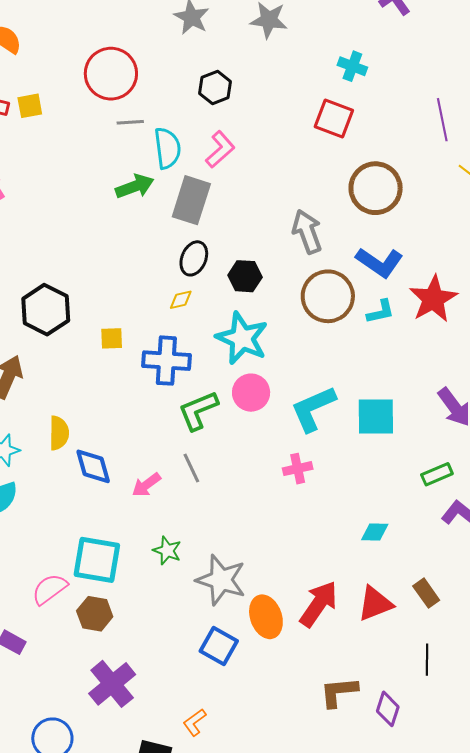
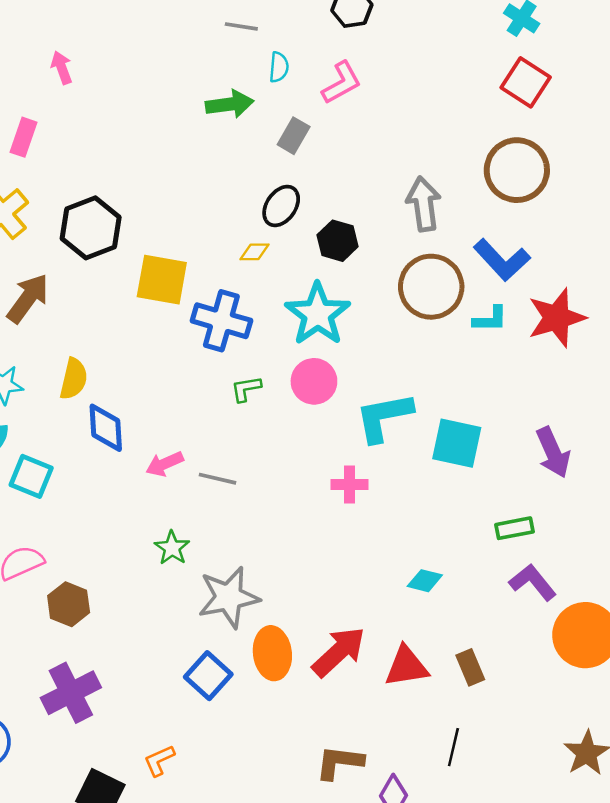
red square: (334, 118) -> (526, 82), moved
cyan semicircle: (167, 148) -> (279, 67), size x0.6
gray rectangle: (191, 200) -> (294, 136), size x0.6
yellow square: (112, 338) -> (162, 280), size x1.8
green L-shape: (198, 410) -> (246, 389), size x0.6
gray line: (191, 468) -> (217, 479), moved, turned -64
cyan square: (97, 560) -> (31, 476), moved, size x0.7
gray star: (221, 580) -> (229, 597), turned 30

